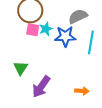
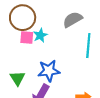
blue star: (65, 36) -> (49, 71), moved

